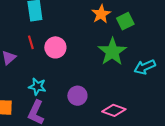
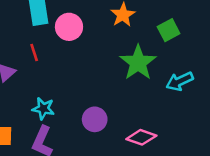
green square: (125, 21) -> (169, 30), moved
pink circle: (55, 47) -> (69, 27), moved

